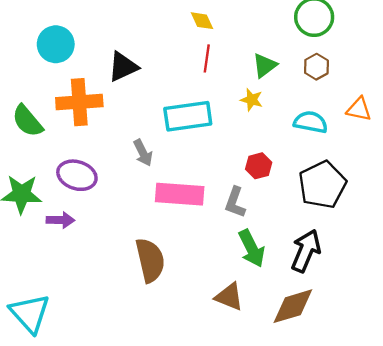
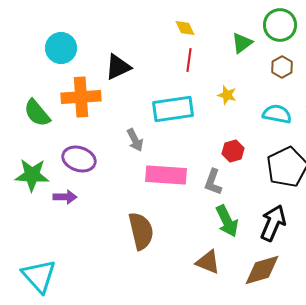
green triangle: (265, 65) -> (242, 43), moved

